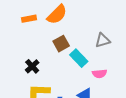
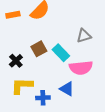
brown square: (61, 44) -> (39, 49), moved
pink semicircle: (100, 74) -> (81, 68), size x1.6

